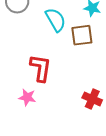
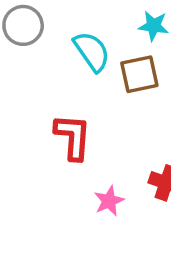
pink star: (27, 97) -> (109, 201), moved, turned -30

